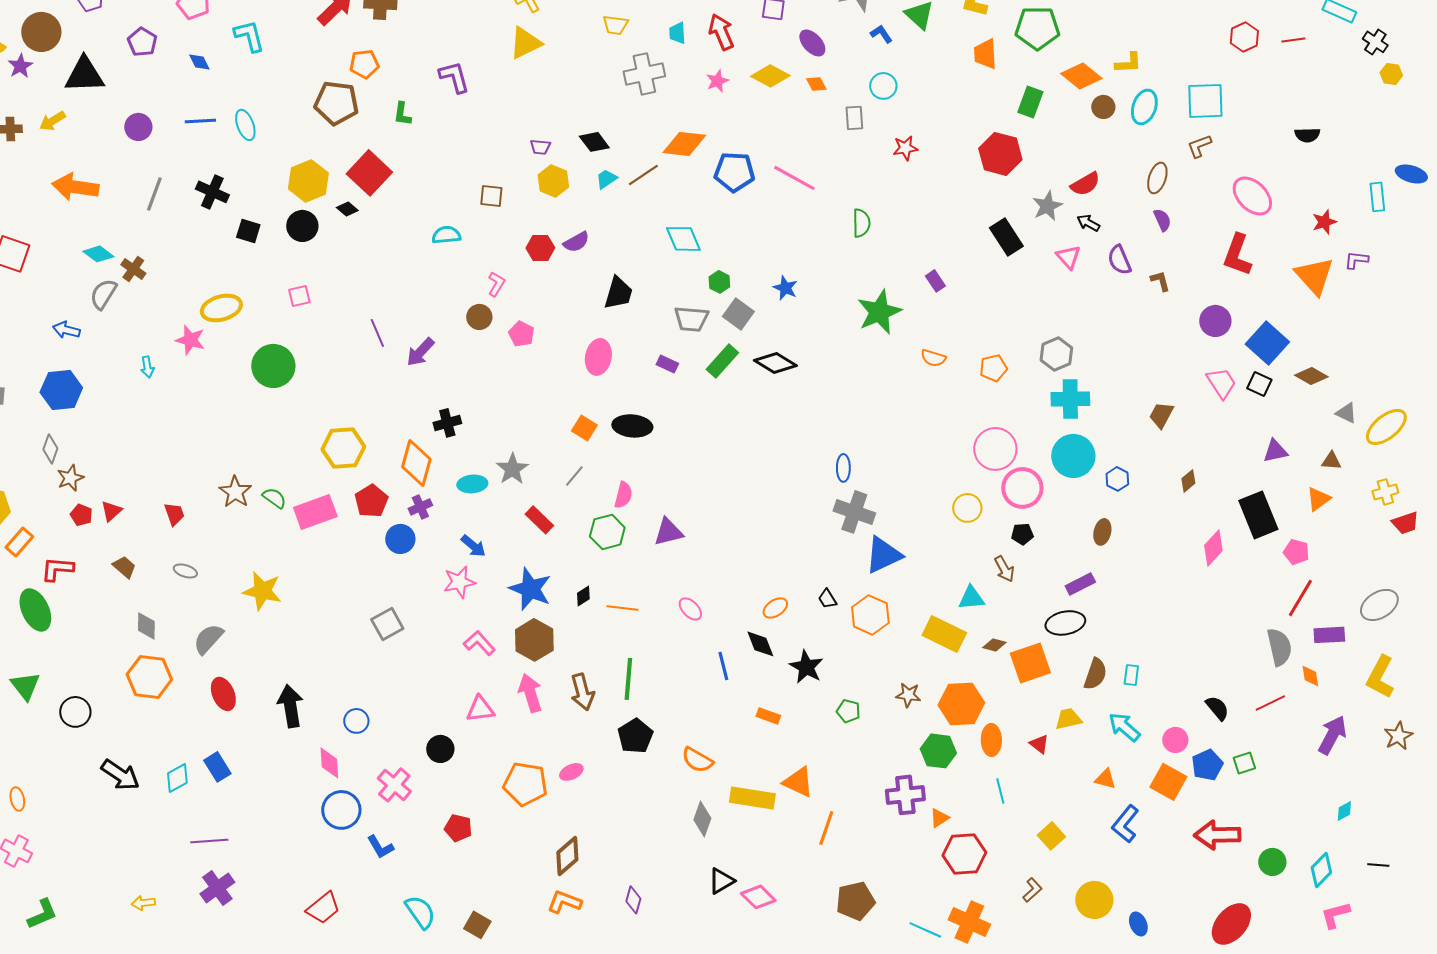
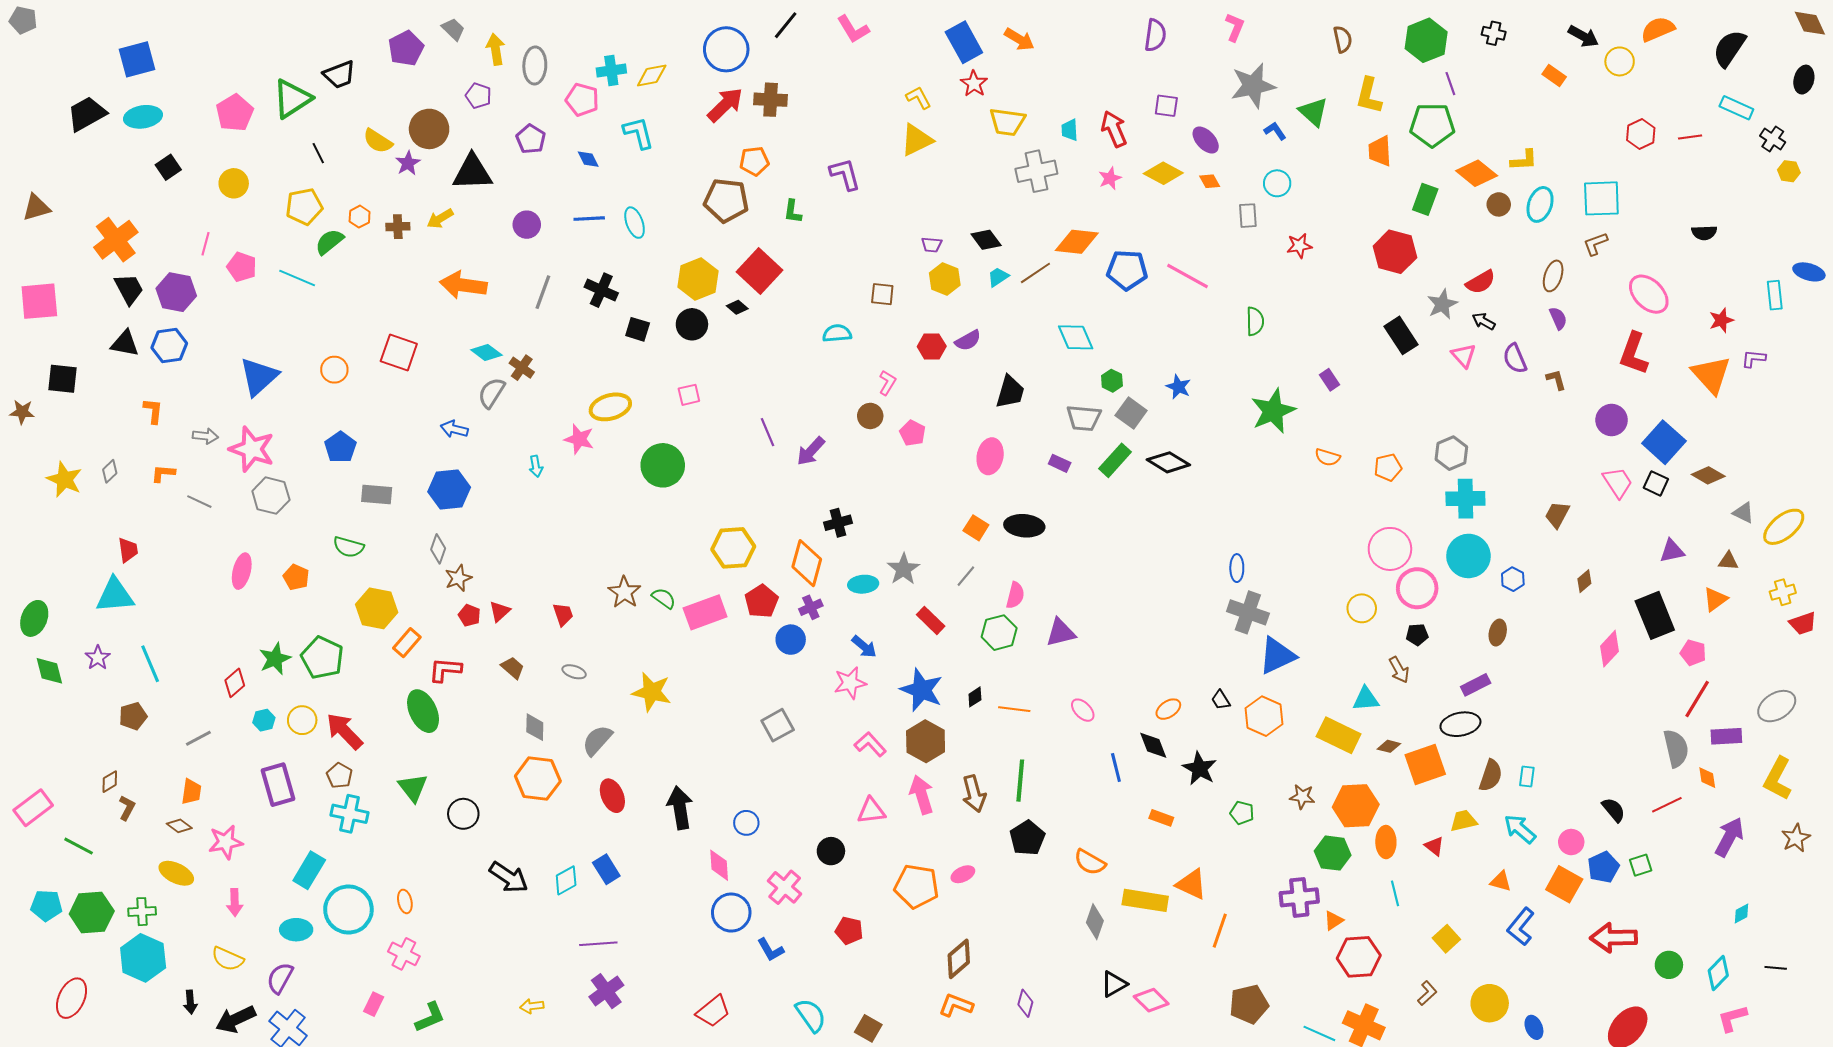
yellow trapezoid: (615, 25) -> (1007, 122), size x1.4

